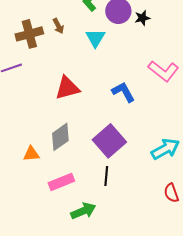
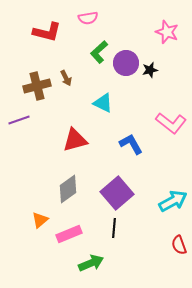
cyan triangle: (95, 38) -> (103, 103), moved, turned -35
orange triangle: (31, 154) -> (40, 220), moved, turned -36

